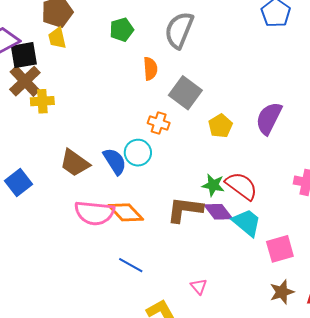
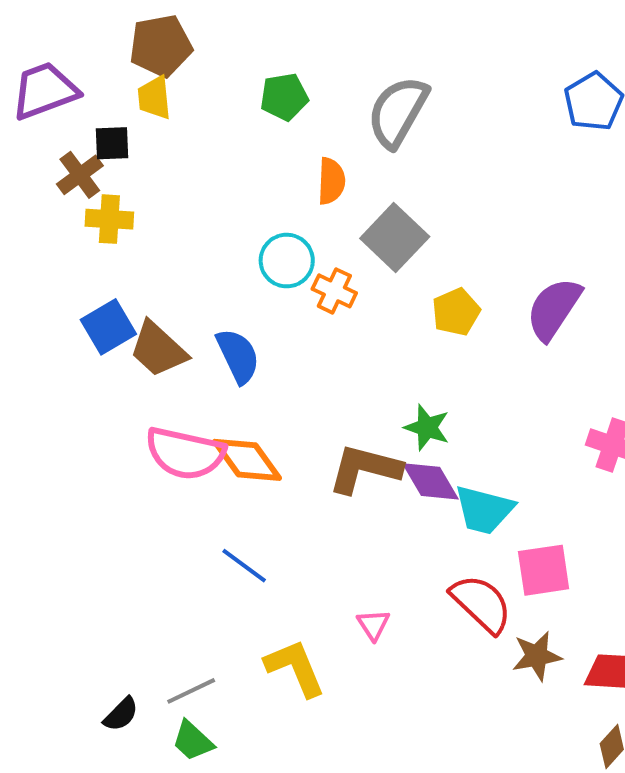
black square: (24, 55) -> (112, 143), moved, size x0.7
brown cross: (25, 81) -> (80, 175), size x0.7
cyan circle: (138, 153) -> (287, 261), moved
blue square: (19, 182) -> (108, 327), moved
red semicircle: (241, 186) -> (481, 604), moved
cyan trapezoid: (247, 223) -> (484, 510), turned 148

